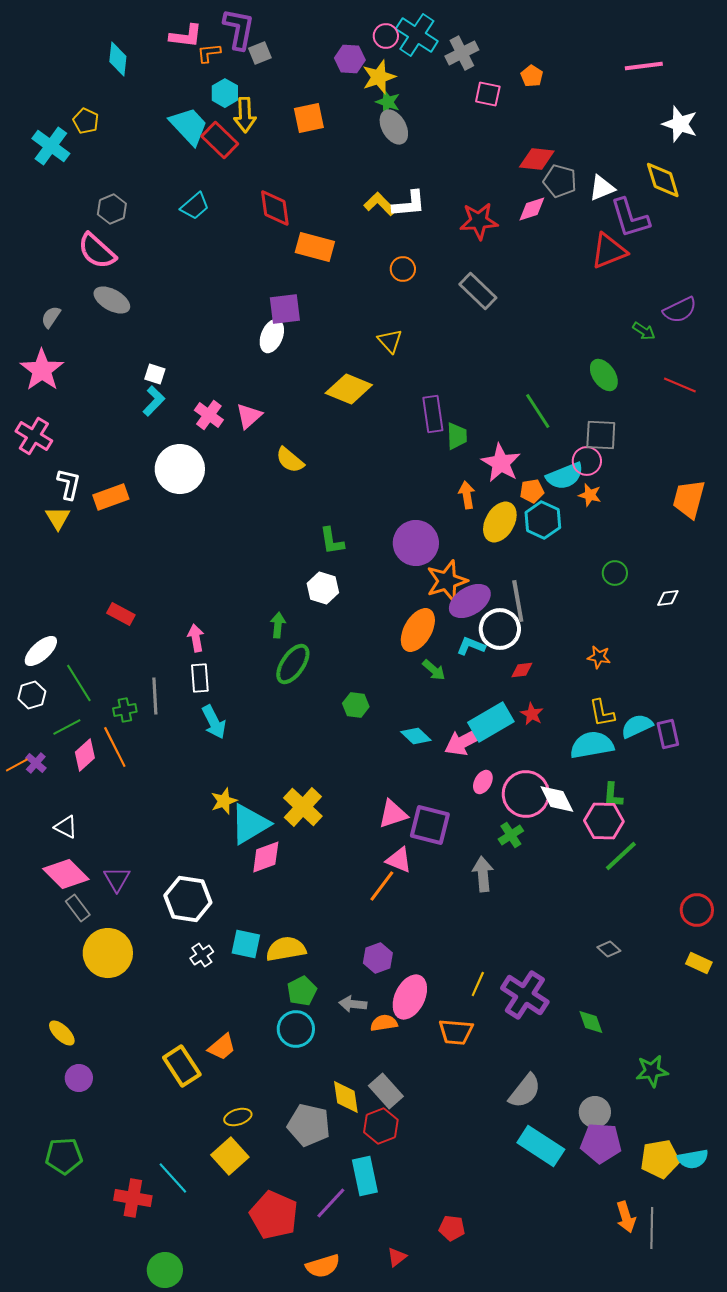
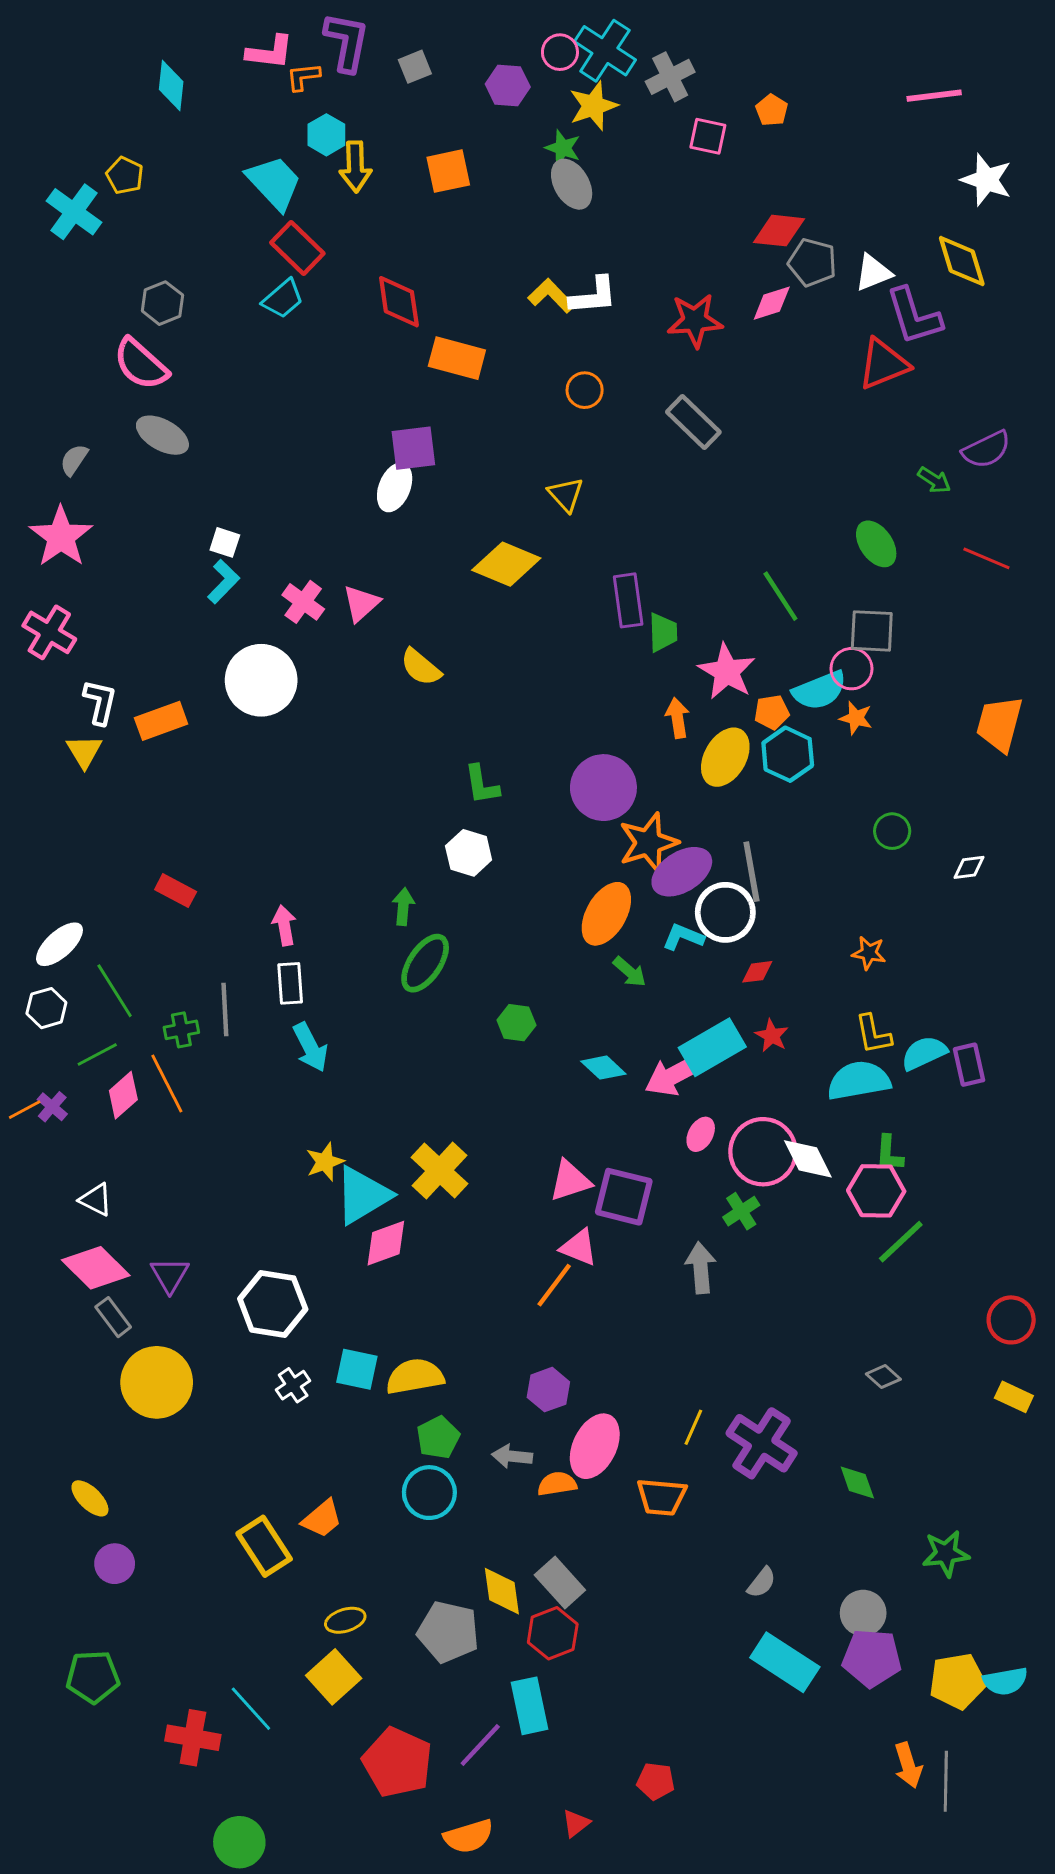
gray square: (260, 53) -> (415, 67), moved
yellow star: (379, 77) -> (593, 106), moved
red rectangle: (220, 140) -> (297, 248), moved
gray semicircle: (525, 1091) -> (762, 1583), size x0.6

